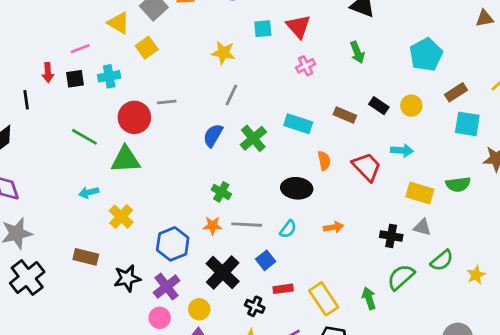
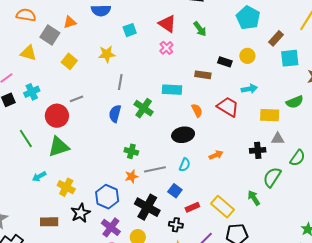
red triangle: (298, 26) -> (167, 24), moved
yellow square: (147, 48) -> (69, 61), moved
green line: (84, 137) -> (26, 138), turned 42
black star: (127, 278) -> (80, 213), moved

